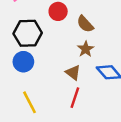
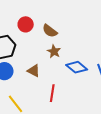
brown triangle: (73, 73) -> (34, 71), moved

